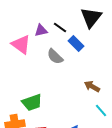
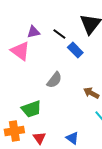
purple triangle: (41, 30) -> (33, 32), moved
gray semicircle: (55, 56) -> (54, 80), moved, turned -96

